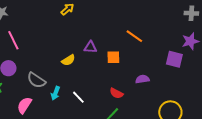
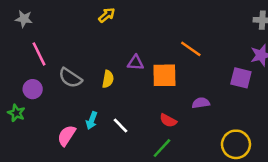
orange square: (113, 57) -> (164, 75), size x1.5
yellow semicircle: (68, 60) -> (108, 79), turned -48
gray semicircle: (36, 80) -> (70, 78), moved
pink semicircle: (24, 105) -> (67, 136), moved

